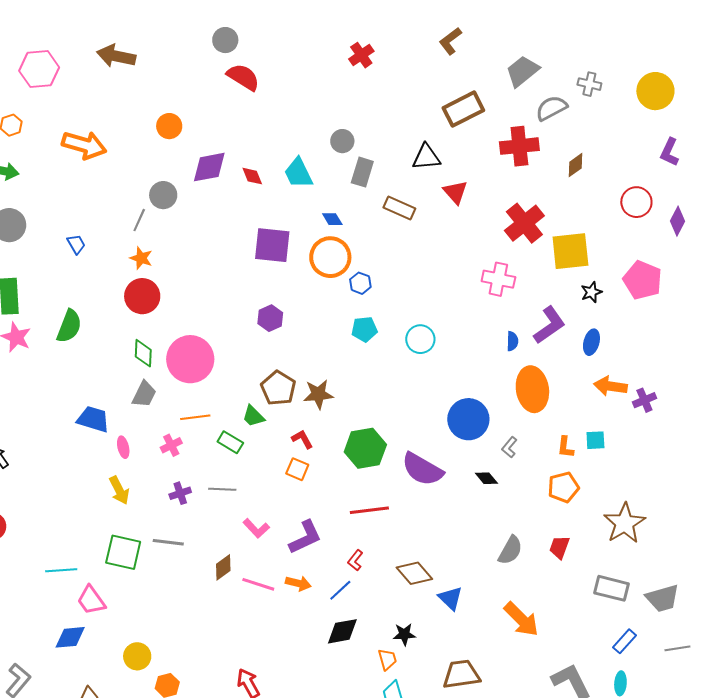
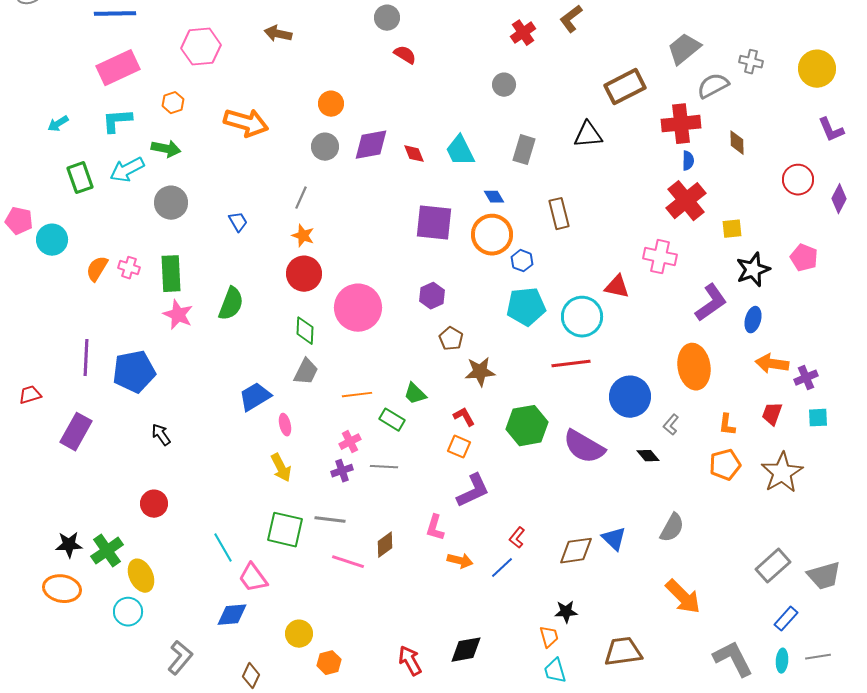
brown L-shape: (450, 41) -> (571, 19), moved
brown arrow: (116, 56) -> (278, 34), size x0.7
red semicircle: (243, 77) -> (405, 55), size x0.7
gray circle: (342, 141) -> (504, 85), moved
purple L-shape: (669, 152) -> (831, 130), turned -48
brown diamond: (575, 165) -> (737, 143), turned -55
red triangle: (455, 192) -> (617, 287), moved, turned -36
gray circle: (163, 195) -> (325, 147), moved
brown rectangle: (399, 208) -> (559, 214), moved, turned 52
yellow square: (570, 251) -> (732, 229), size x0.5
pink pentagon: (642, 280) -> (804, 258), size x0.7
black star: (591, 292) -> (753, 270), size x1.6
cyan pentagon: (364, 329) -> (526, 307), size x1.5
cyan circle: (420, 339) -> (582, 317), size x1.4
blue semicircle: (512, 341) -> (688, 161), moved
pink circle: (190, 359) -> (358, 308), moved
brown pentagon: (278, 388) -> (451, 339), moved, size x0.7
blue trapezoid: (93, 419) -> (255, 397), turned -48
cyan square: (595, 440) -> (818, 418), moved
pink cross: (171, 445) -> (350, 442), moved
red line: (369, 510) -> (571, 364), moved
brown star: (624, 523) -> (782, 473), moved
pink L-shape: (256, 528) -> (435, 528), moved, turned 60
purple L-shape: (305, 537) -> (473, 491), moved
red trapezoid: (559, 547) -> (772, 414), moved
cyan line: (61, 570) -> (223, 548), turned 64
brown diamond: (414, 573) -> (576, 551), turned -57
pink line: (258, 584) -> (348, 562), moved
gray rectangle: (611, 588) -> (773, 566), turned -56
blue triangle: (450, 598) -> (614, 539), moved
black diamond: (342, 631) -> (466, 650), moved
gray line: (677, 648) -> (818, 657), moved

